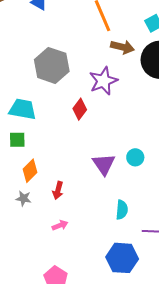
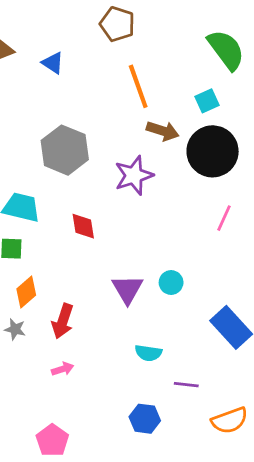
red diamond: (80, 109) -> (83, 226), moved, turned -50
red arrow: (58, 190) -> (63, 321), size x1.4
cyan semicircle: (122, 210) -> (148, 353), turned 90
blue hexagon: (122, 258) -> (145, 419), size x0.7

